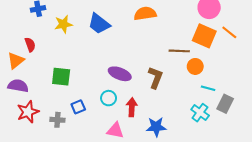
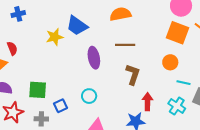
yellow star: (63, 24) -> (55, 37), moved
brown line: (179, 51) -> (125, 45), moved
purple ellipse: (120, 74) -> (94, 58), moved, turned 60
green square: (61, 77) -> (38, 90), moved
red arrow: (132, 107) -> (148, 102), moved

